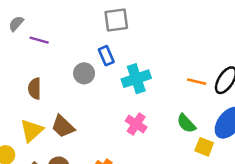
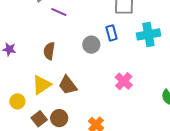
cyan cross: (136, 79) -> (148, 34), moved
pink cross: (136, 124) -> (124, 81), moved

